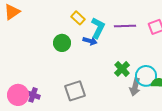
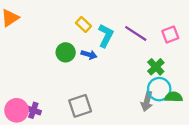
purple line: (125, 26) -> (136, 33), turned 35
blue arrow: (90, 41) -> (89, 55), moved
green cross: (122, 69) -> (156, 67), moved

